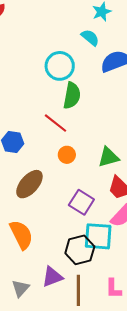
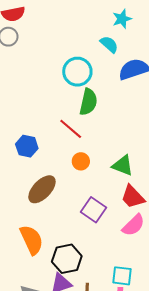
green triangle: (109, 157) -> (123, 165), turned 35
cyan square: (98, 236) -> (122, 276), moved, size x0.7
black hexagon: (80, 250) -> (67, 259), moved

